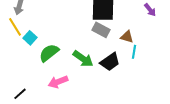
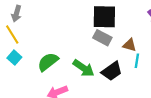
cyan square: (30, 38) -> (14, 58), moved

